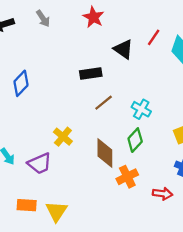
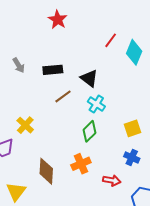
gray arrow: (43, 18) -> (19, 65), moved
black triangle: (123, 49) -> (89, 78), moved
brown diamond: (105, 153) -> (46, 171), moved

